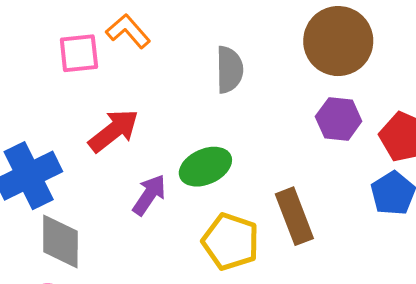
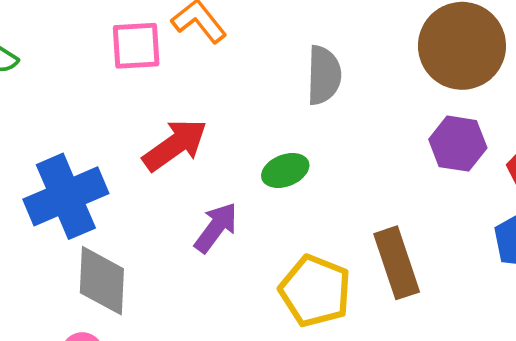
green ellipse: (205, 167) -> (285, 170), moved, size x0.7

